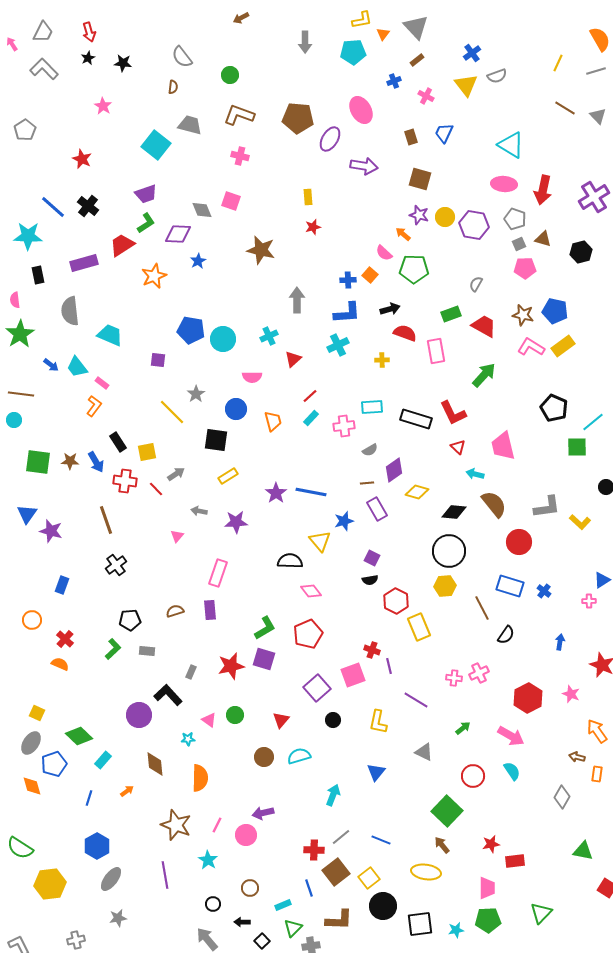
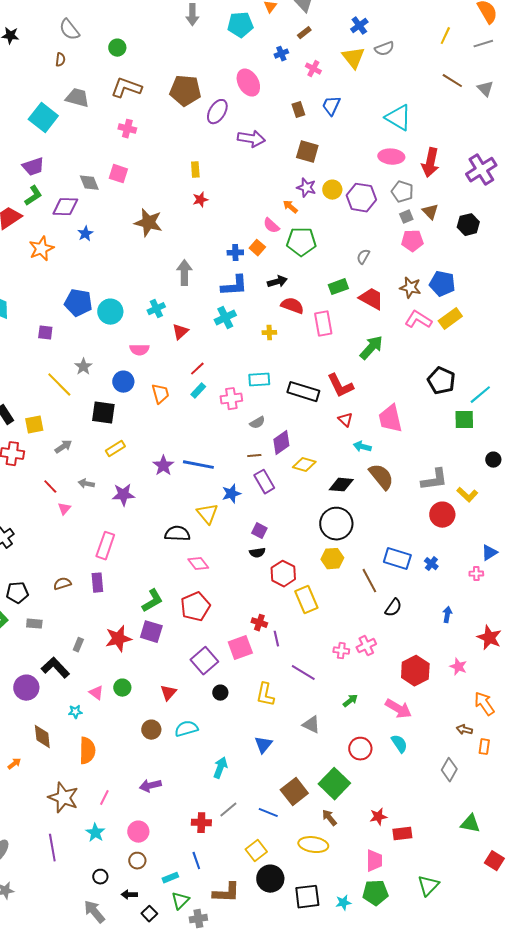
brown triangle: (543, 239) -> (430, 212), turned 30
red line: (156, 489) -> (50, 487), moved
red circle: (519, 542) -> (442, 515), moved
pink circle: (246, 835) -> (138, 832), moved
brown square: (336, 872) -> (294, 792), moved

